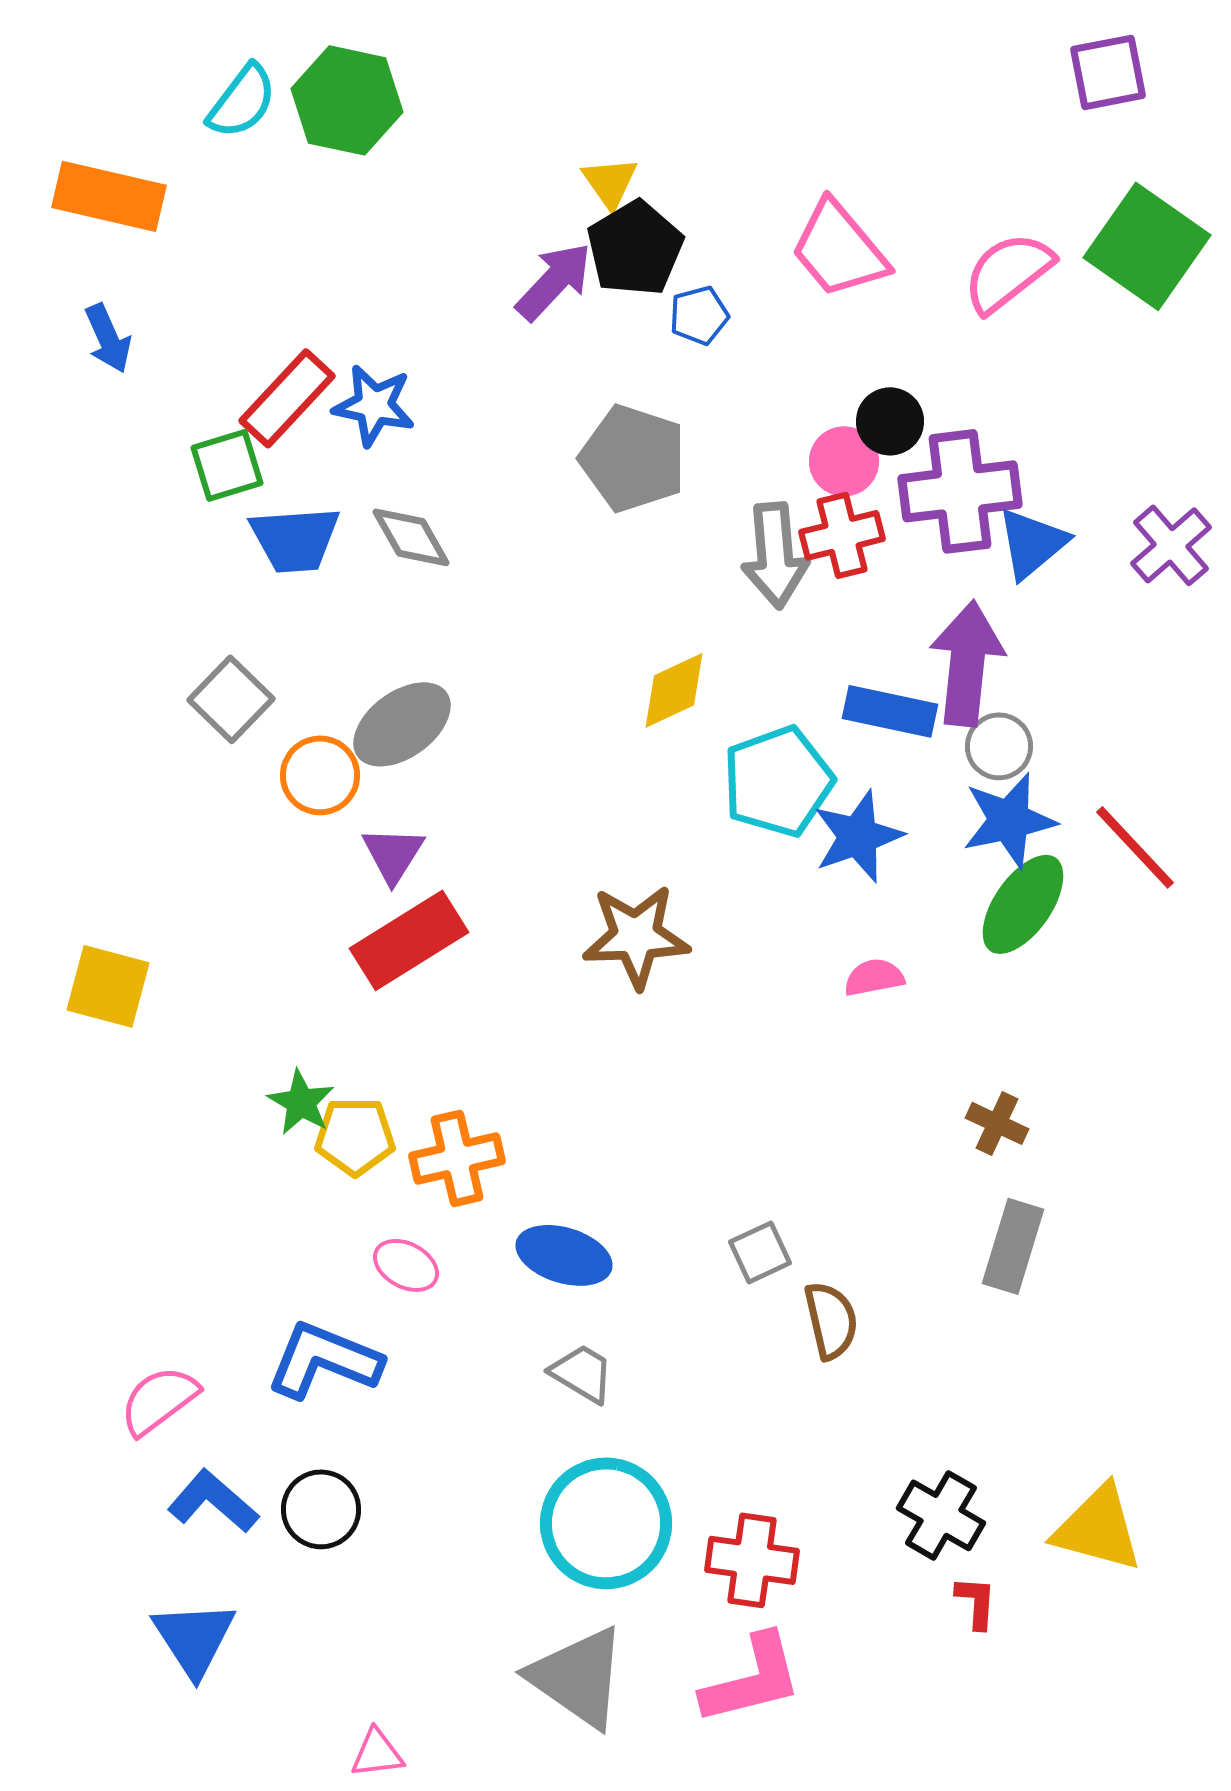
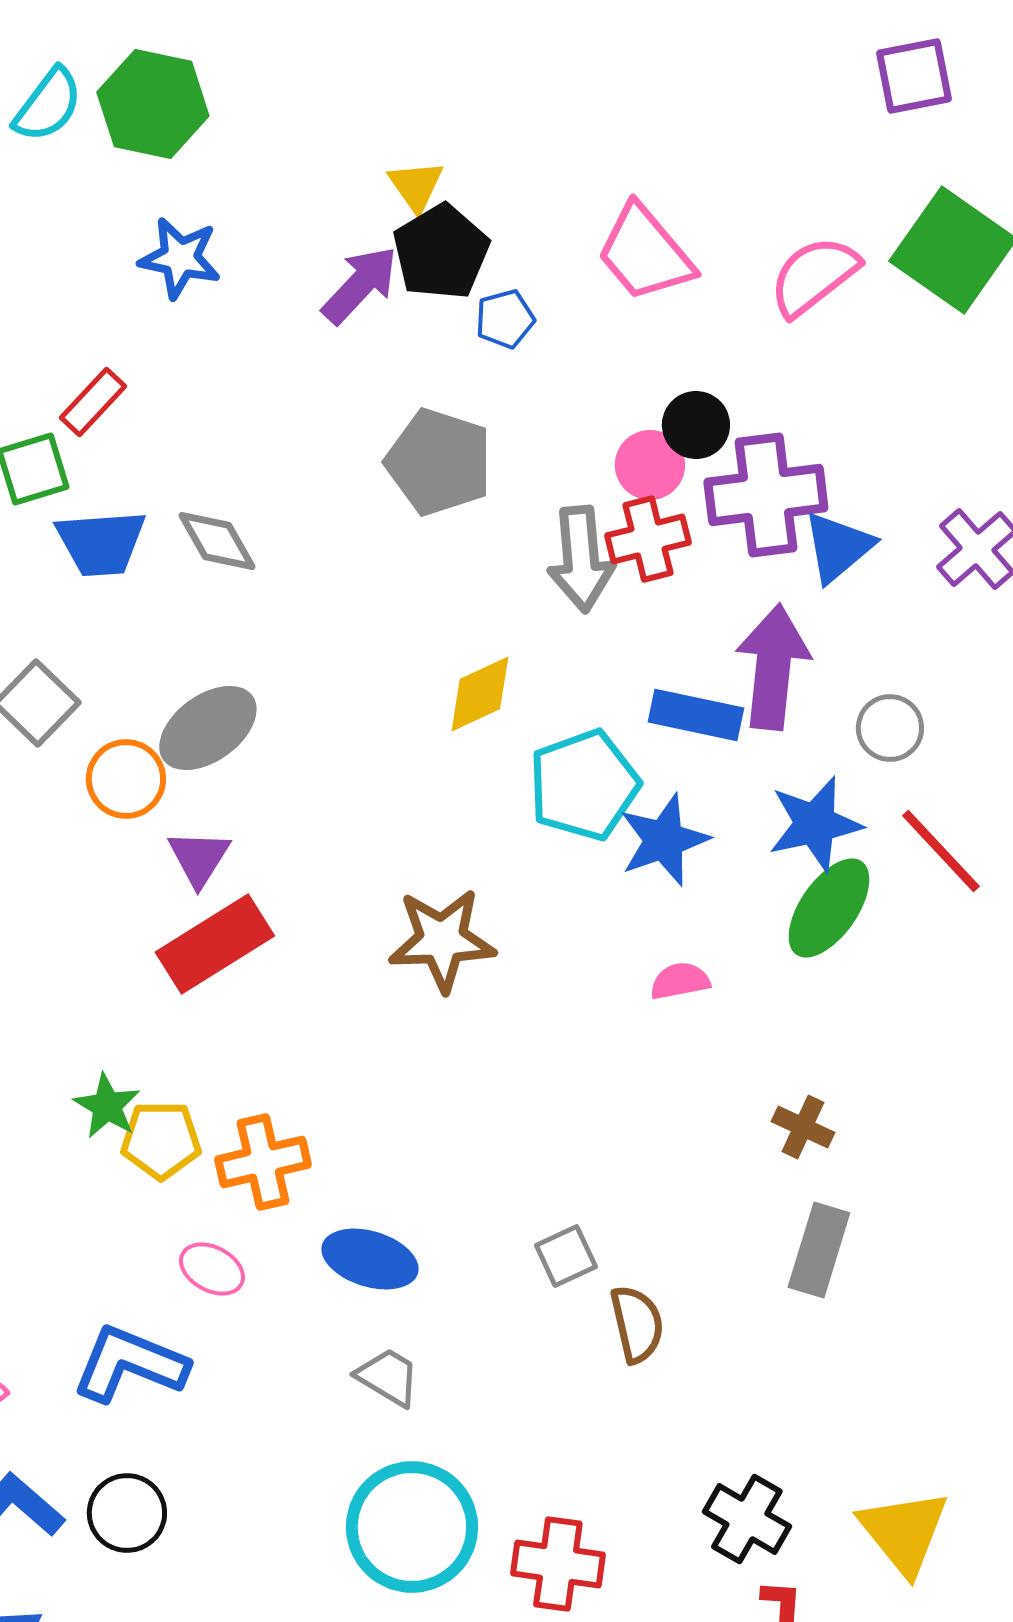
red rectangle: (287, 398) -> (93, 402), size x0.7
blue star: (374, 405) -> (180, 258), moved
gray circle: (999, 746) -> (890, 728), moved
yellow triangle: (1098, 1528) -> (904, 1532), turned 36

